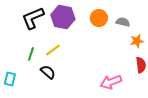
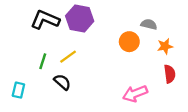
black L-shape: (33, 18) -> (45, 20), turned 45
orange circle: (99, 18) -> (129, 42), moved

